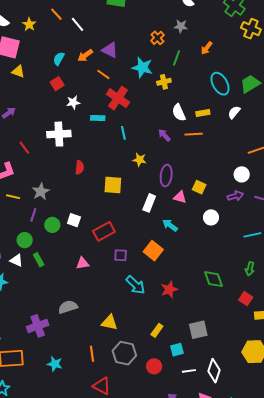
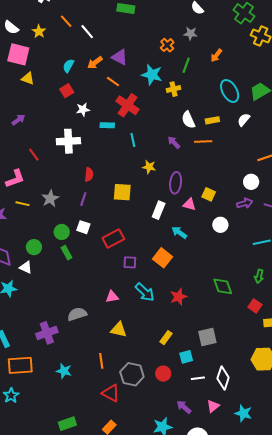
purple line: (33, 215) -> (83, 199), moved
green rectangle: (39, 260) -> (67, 253), moved
pink triangle: (82, 263) -> (112, 297), moved
gray hexagon: (124, 353) -> (132, 374), moved

